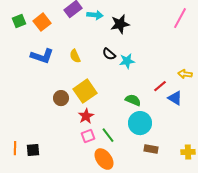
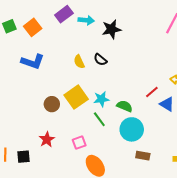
yellow semicircle: (75, 56) -> (79, 62), moved
cyan star: (127, 61) -> (101, 99), moved
red star: (86, 116) -> (47, 139), moved
green line: (108, 135) -> (99, 119), moved

